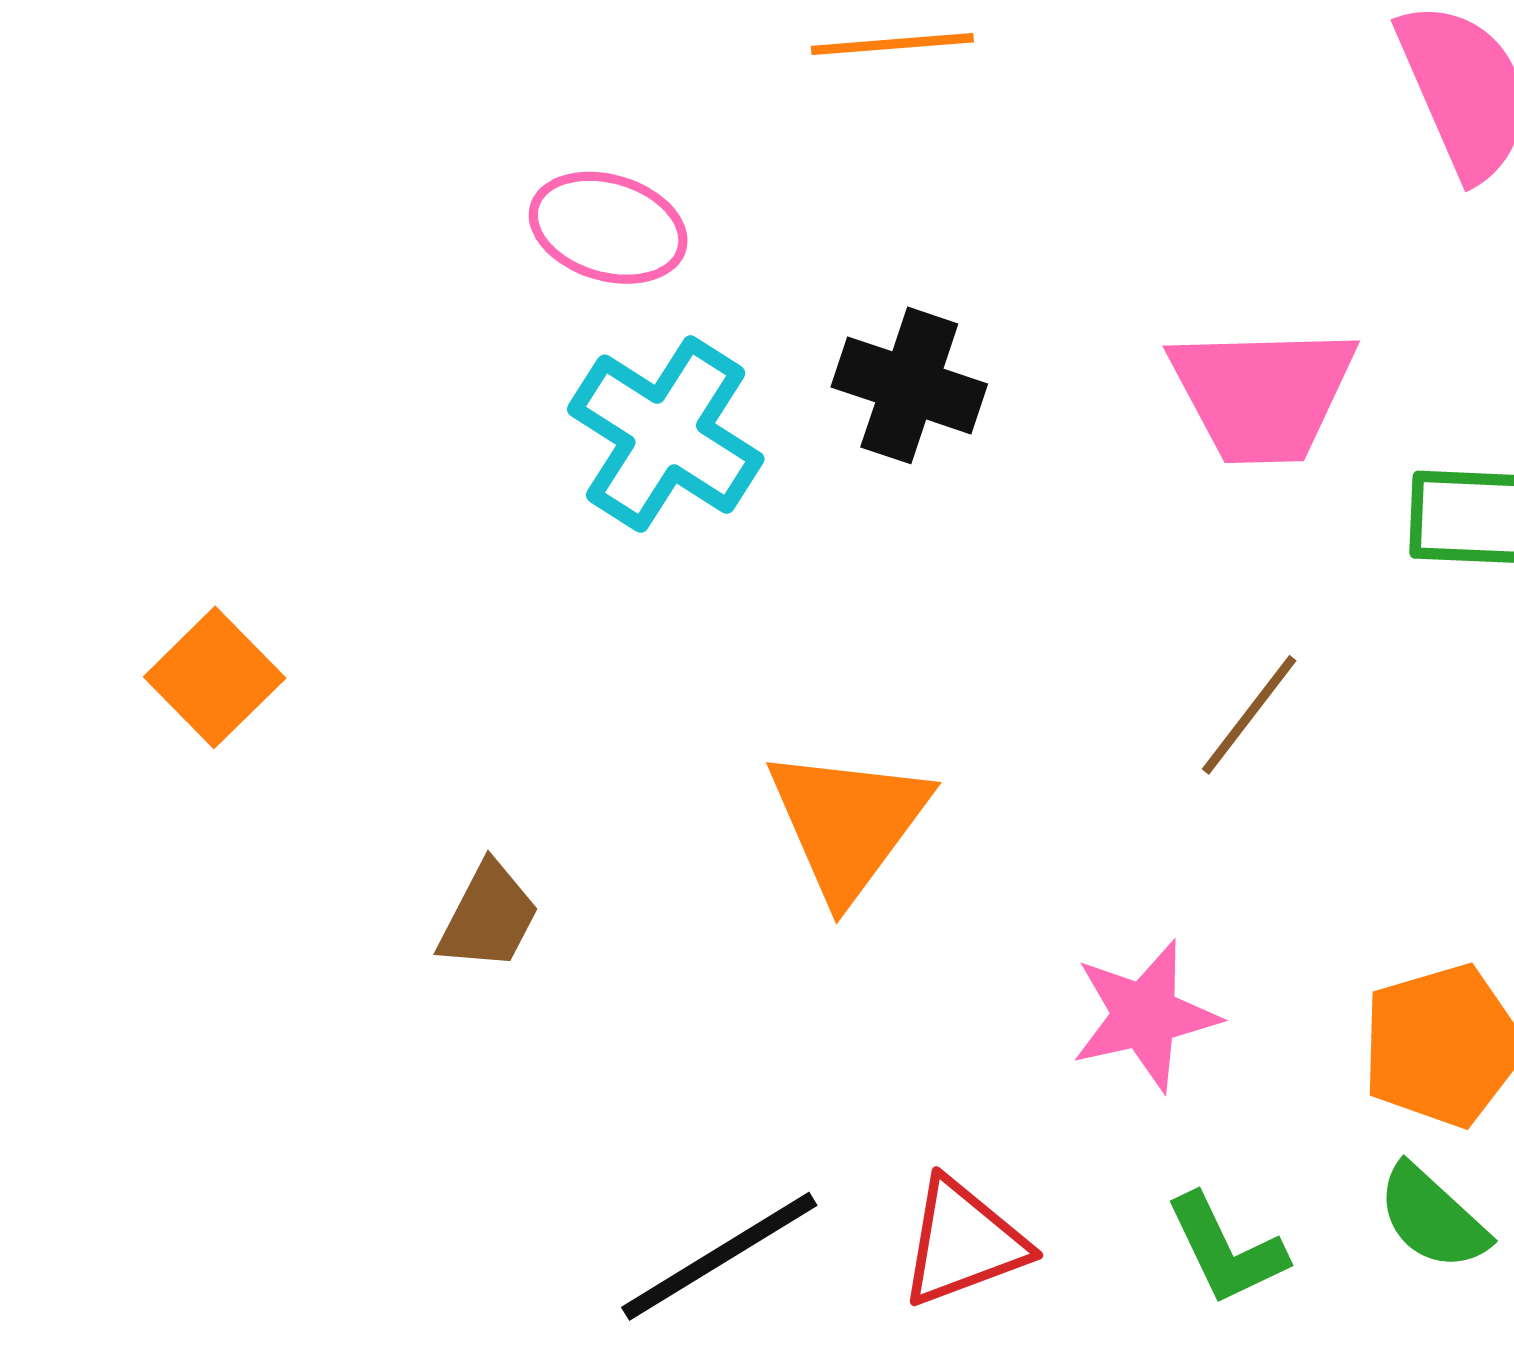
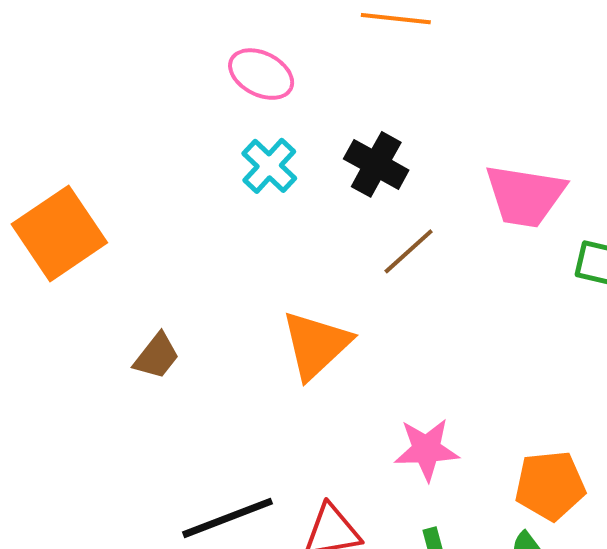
cyan cross: (666, 434) -> (269, 166), size x0.7
orange square: (215, 677) -> (59, 233), size x1.6
brown line: (1249, 715) -> (409, 251), moved

